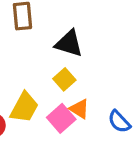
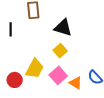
orange triangle: (79, 109) -> (76, 83), moved

